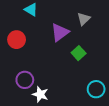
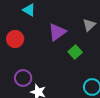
gray triangle: (84, 19) -> (89, 25), moved

